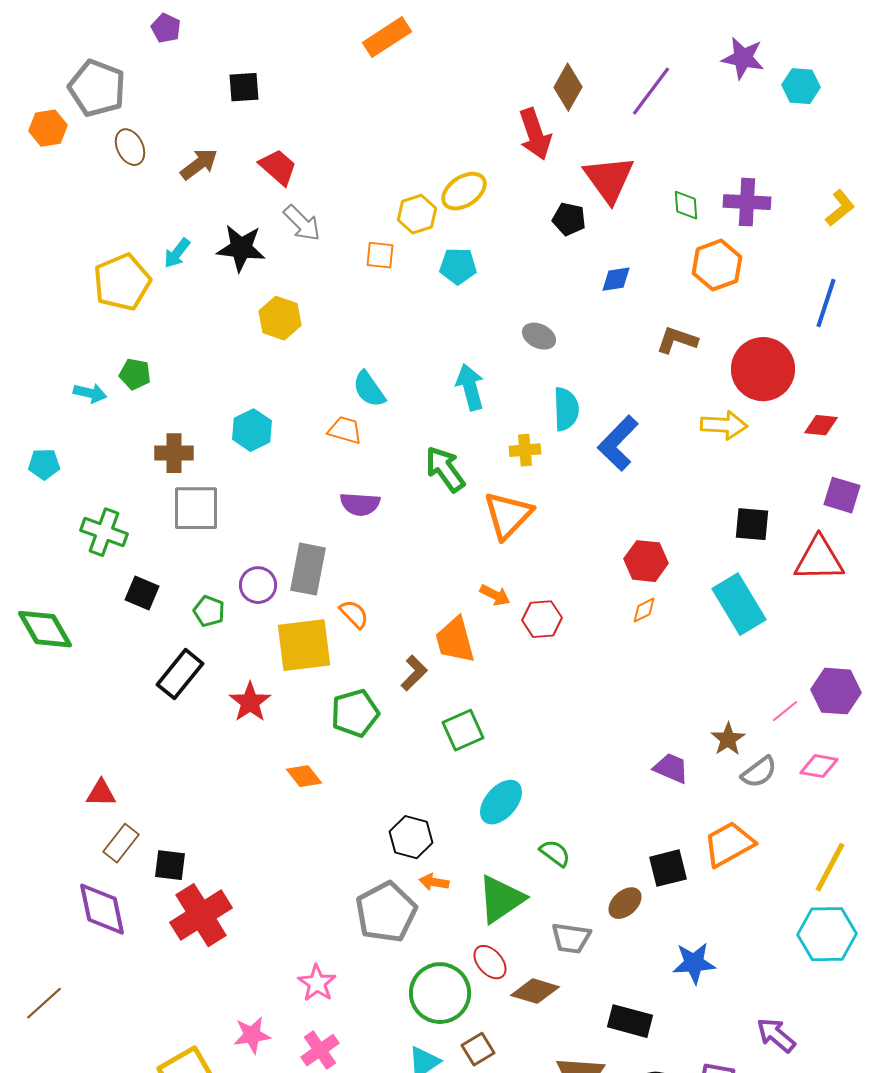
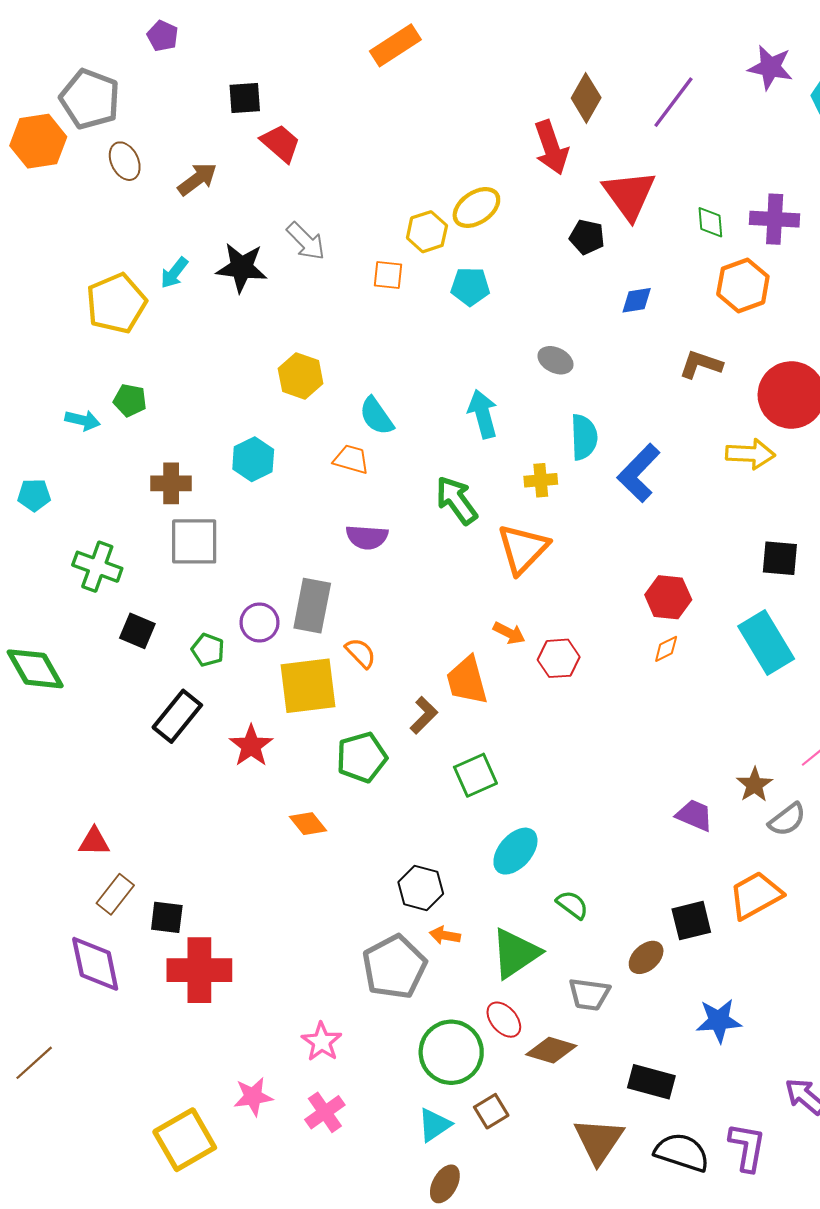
orange hexagon: (48, 128) -> (38, 141), size x1.4
red trapezoid: (278, 167) -> (281, 143), moved
yellow hexagon: (280, 318) -> (301, 376), moved
red cross: (201, 915) -> (199, 970), turned 32

